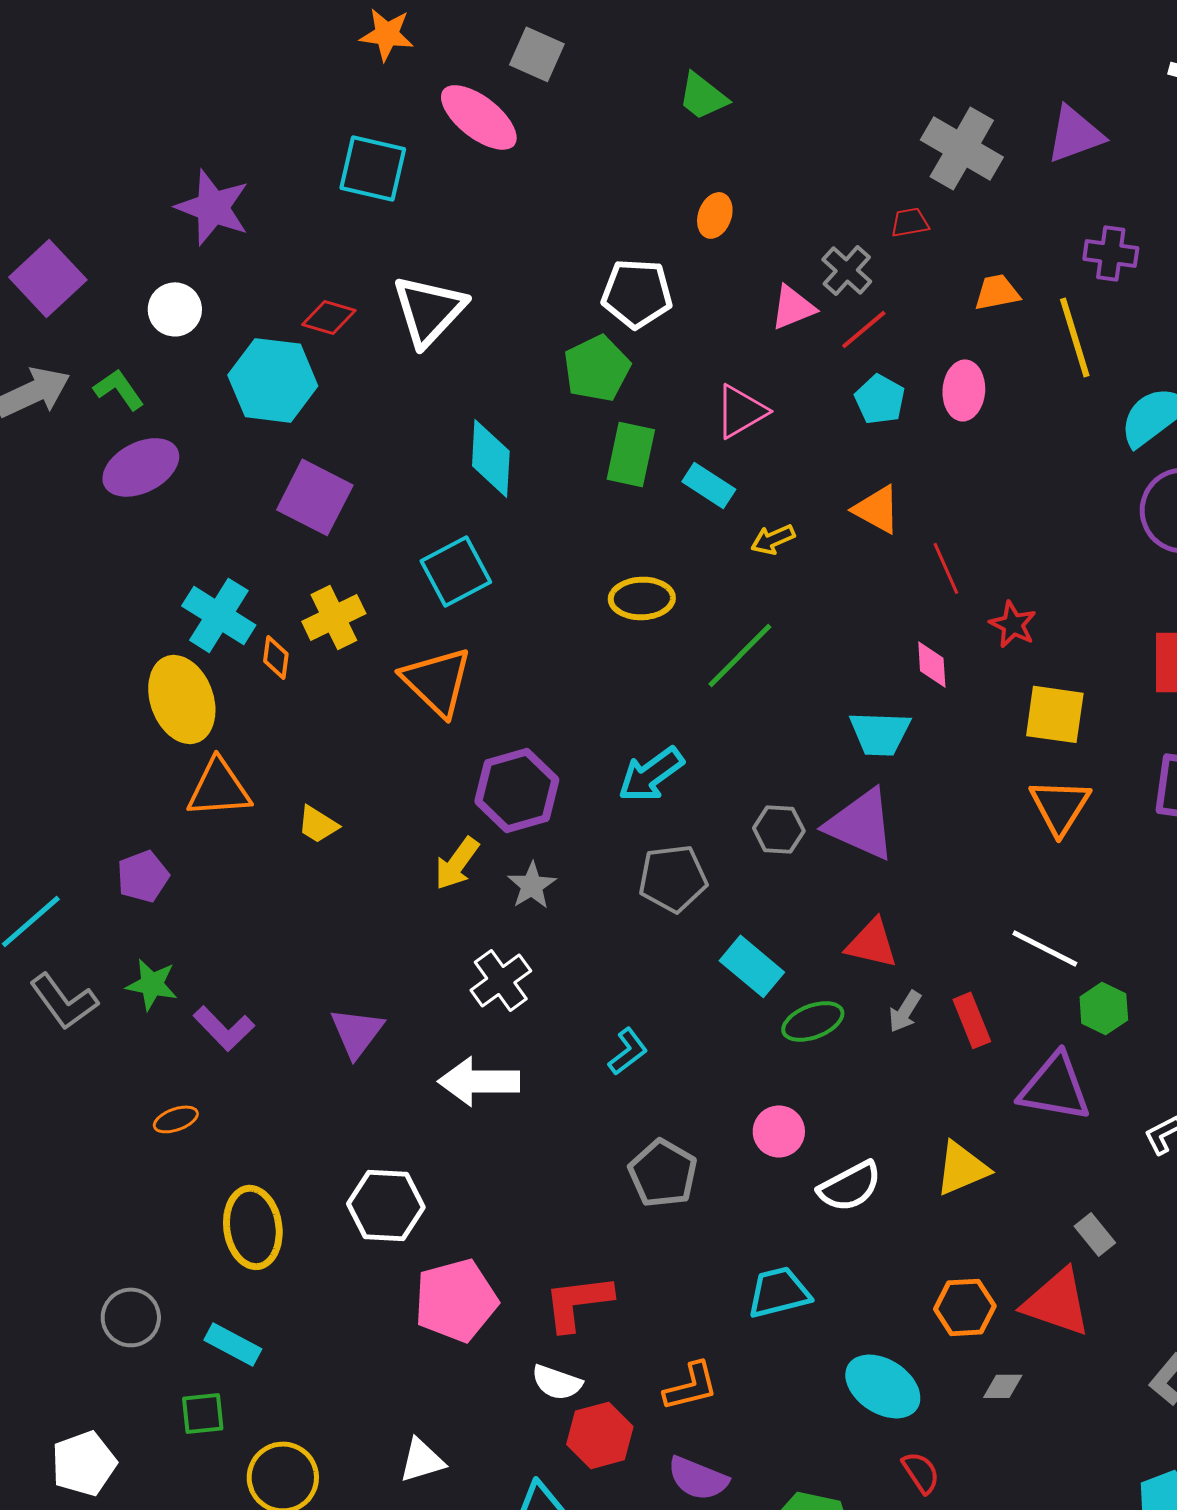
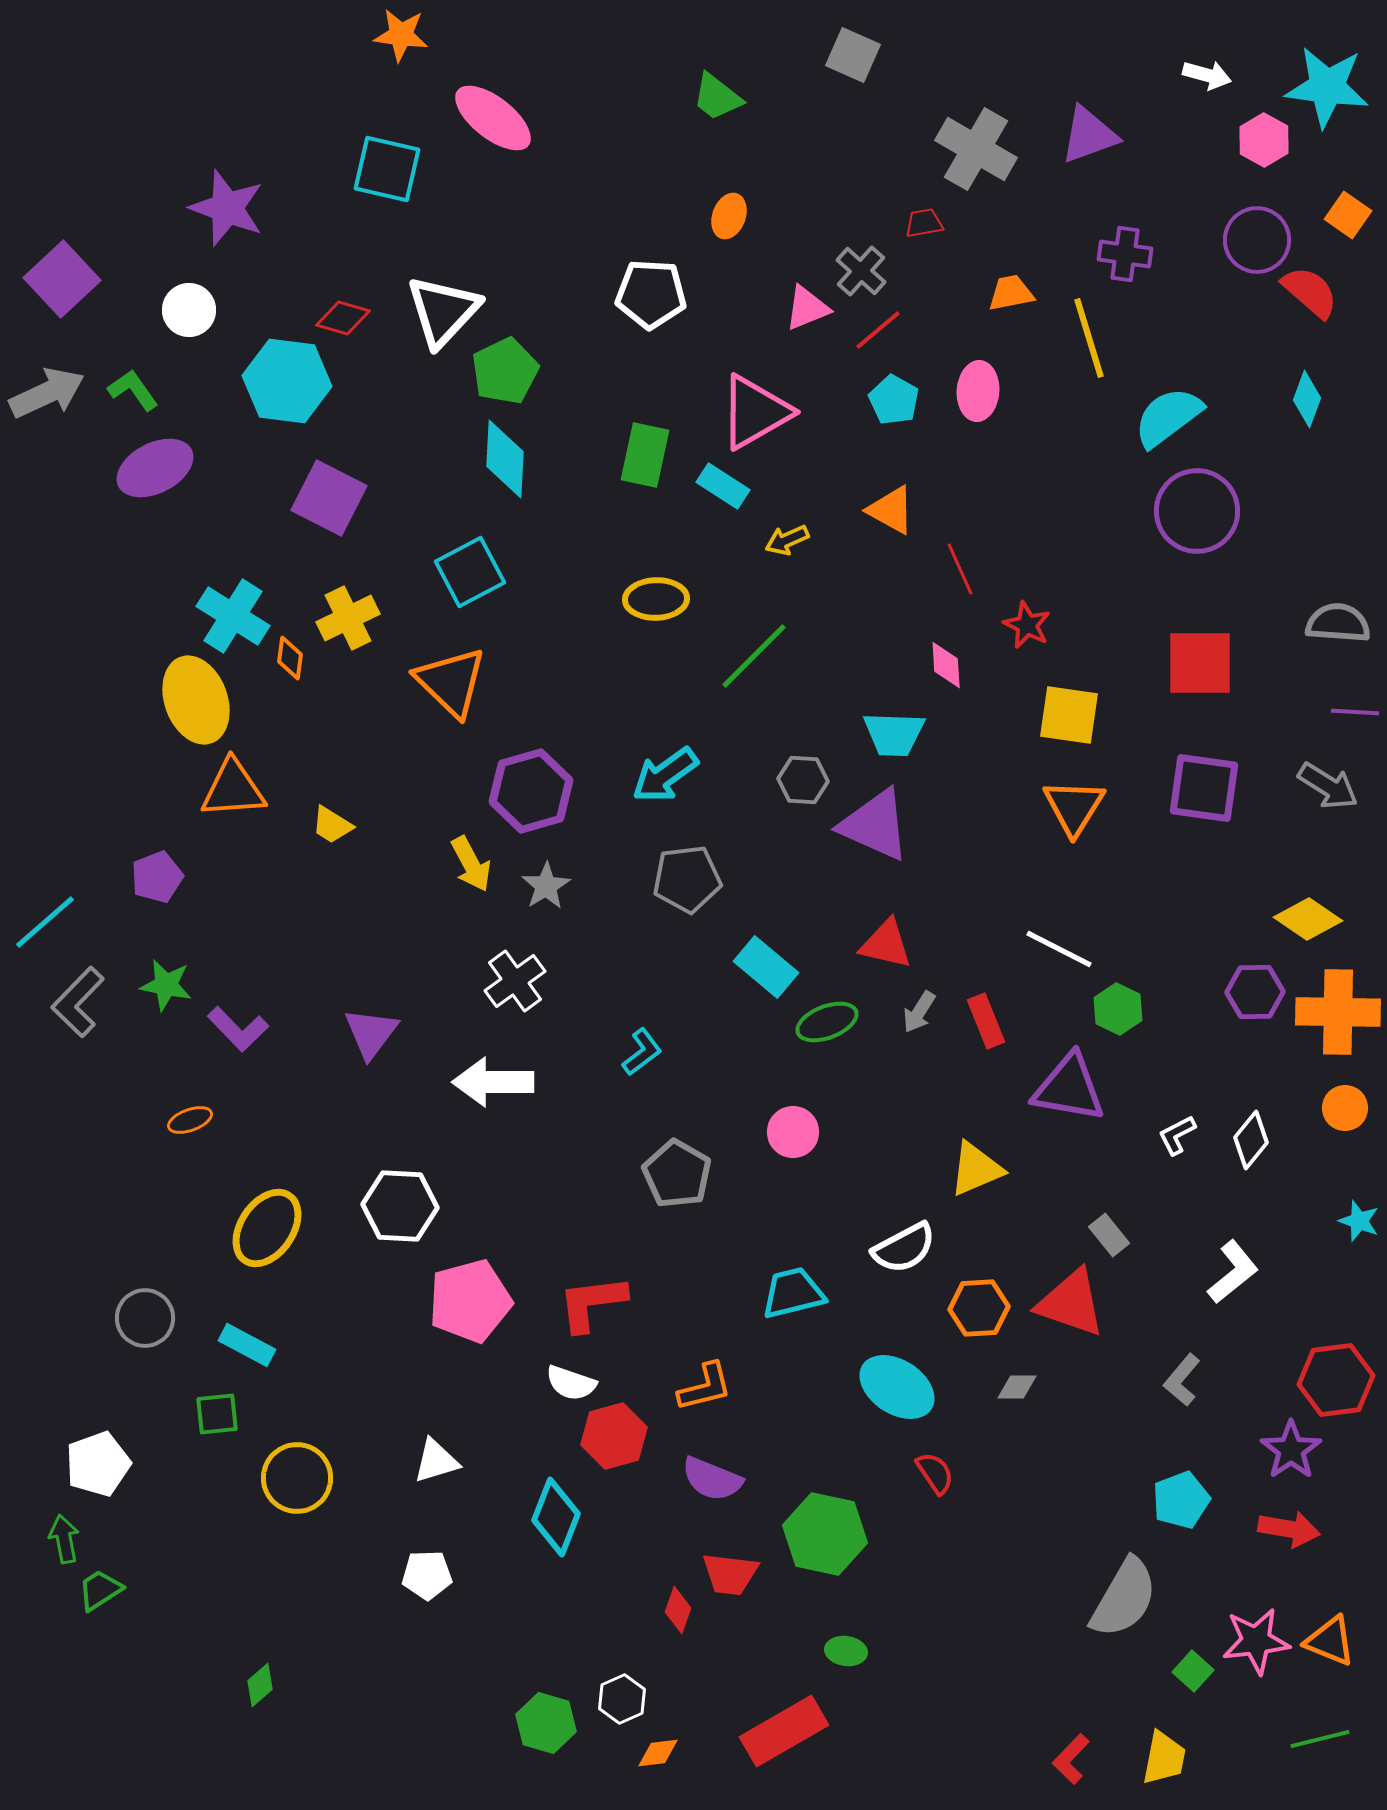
gray square: (537, 54) -> (853, 55), moved
green pentagon: (597, 368) -> (505, 371), moved
pink triangle: (741, 411) -> (755, 412), size x1.4
gray hexagon: (779, 829) -> (803, 780), moved
yellow arrow: (457, 863) -> (471, 864), turned -64
gray L-shape: (64, 1001) -> (78, 1002), turned 80
white semicircle: (850, 1186) -> (904, 1248), moved
yellow ellipse: (253, 1227) -> (267, 1228), turned 42

